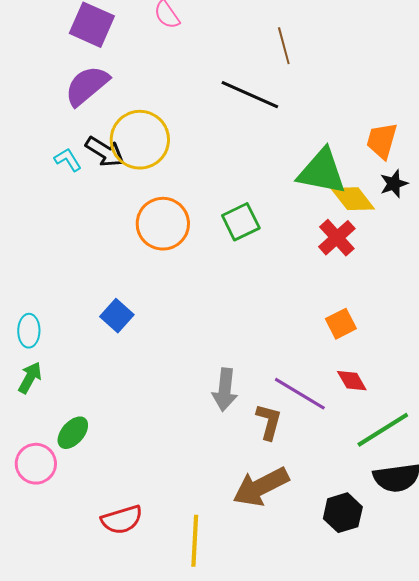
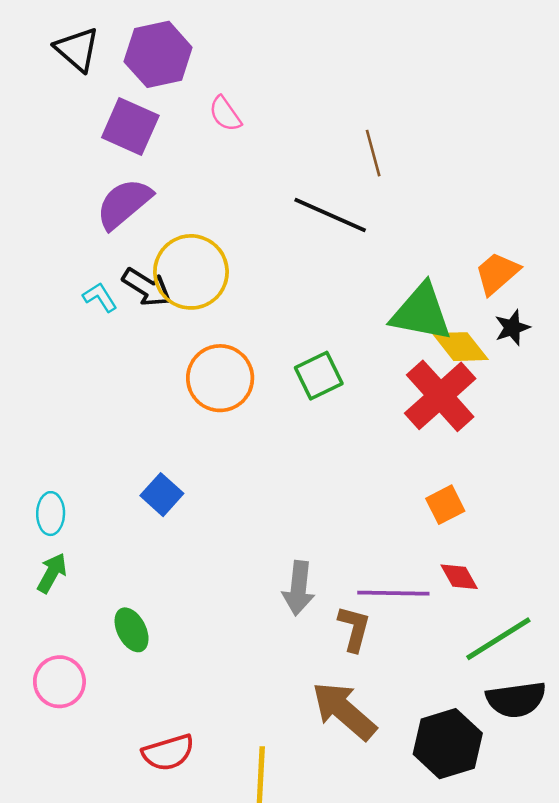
orange trapezoid: (382, 141) -> (497, 273), turned 33
red cross: (337, 238) -> (440, 396), size x1.5
purple line: (300, 394) -> (393, 593), turned -30
green ellipse: (73, 433) -> (132, 630), moved, turned -68
brown arrow: (261, 487) -> (344, 711), turned 68
black hexagon: (343, 513) -> (448, 744), size x1.4

